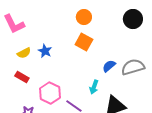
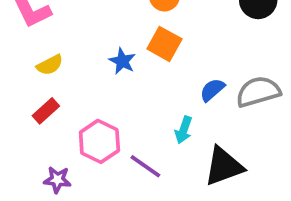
blue star: (45, 51) -> (122, 61), moved
red rectangle: (22, 77) -> (46, 111), turned -72

